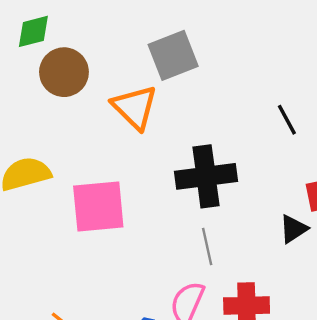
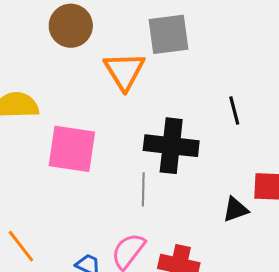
black line: (287, 120) -> (234, 110), moved
gray line: (207, 246) -> (143, 189), moved

